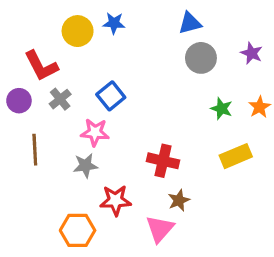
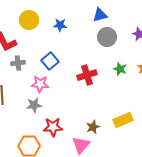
blue star: (114, 23) -> (60, 25), moved
gray cross: (60, 99) -> (18, 63), turned 32
yellow rectangle: (236, 156) -> (123, 120), moved
red cross: (163, 161) -> (87, 75), moved, turned -30

